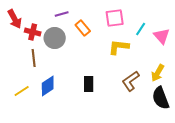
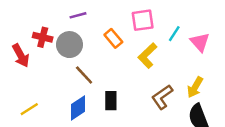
red arrow: (15, 19) -> (21, 56), moved
orange rectangle: (83, 28) -> (113, 38), moved
yellow L-shape: (119, 47) -> (147, 56), turned -50
brown line: (34, 58) -> (84, 75), moved, turned -36
blue diamond: (48, 86) -> (78, 108), moved

